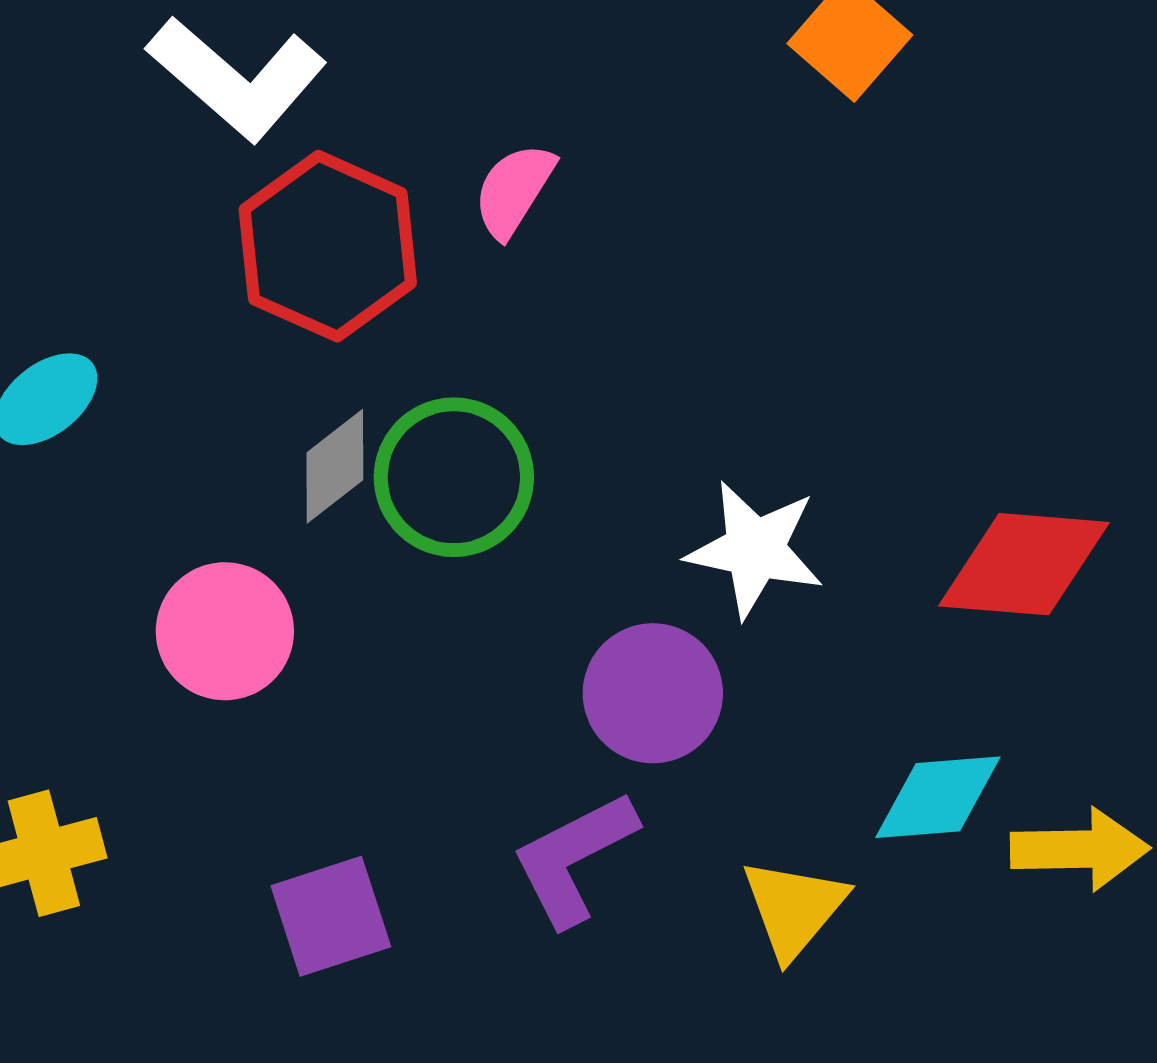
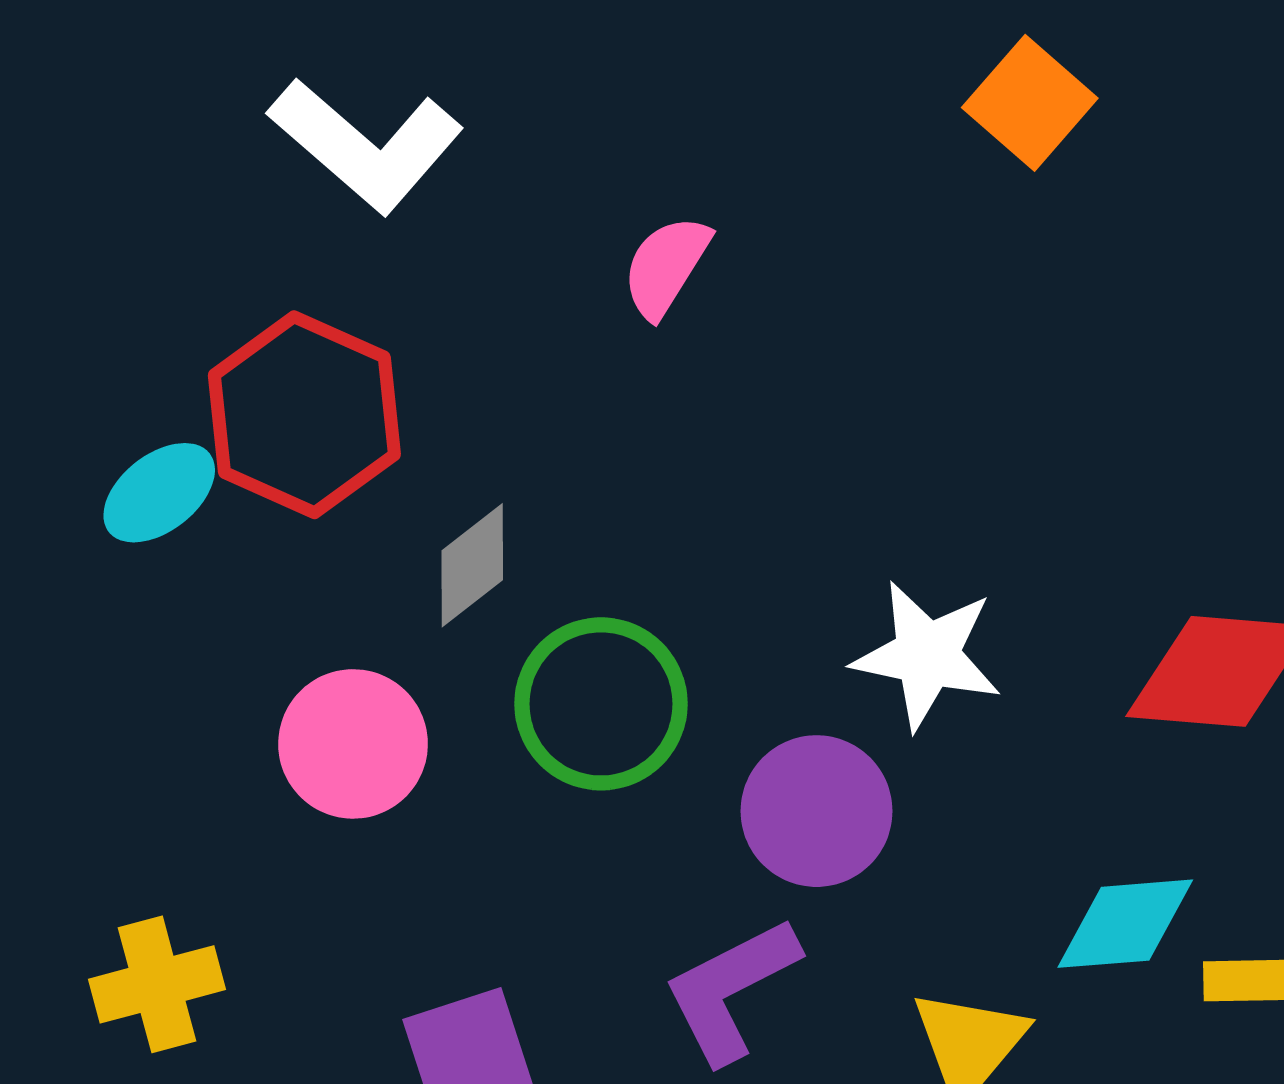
red hexagon: (328, 246) -> (304, 415), moved
green circle: (454, 477) -> (601, 704), moved

